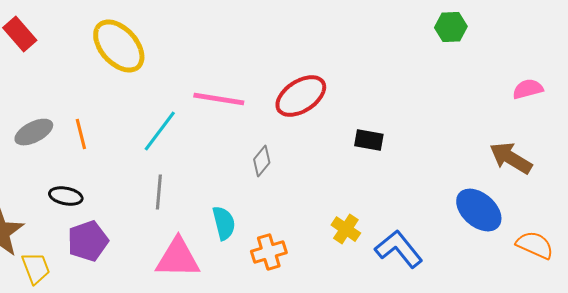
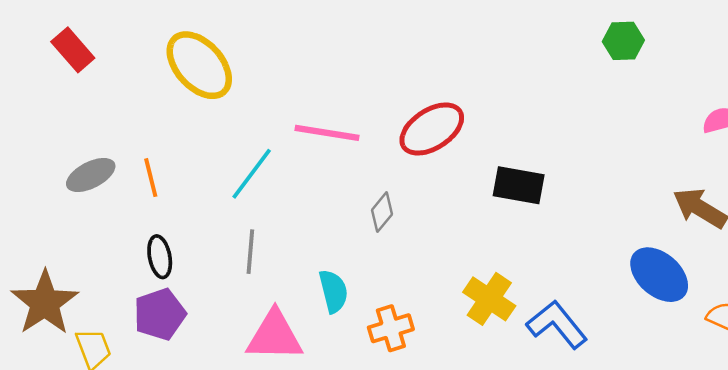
black rectangle: (369, 140) -> (519, 185), size x1.4
black ellipse: (66, 196) -> (160, 257), moved, turned 68
yellow cross: (346, 229) -> (489, 299), size x1.4

